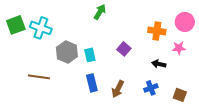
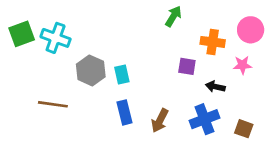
green arrow: (100, 12) -> (173, 16), moved
purple square: (124, 49) -> (187, 66), moved, turned -32
blue cross: (151, 88) -> (205, 119), size x1.5

